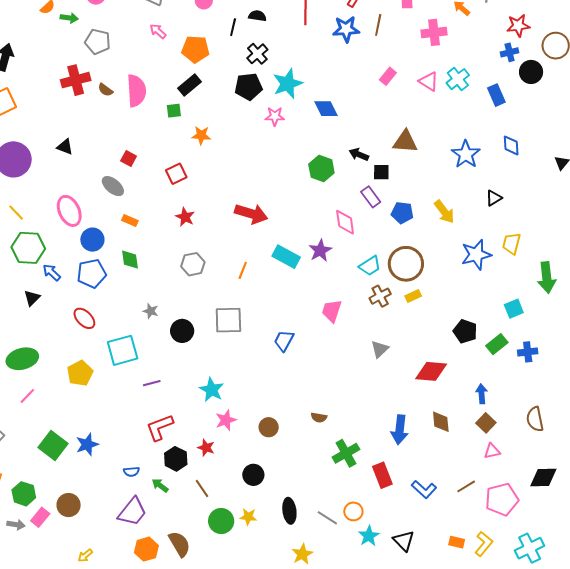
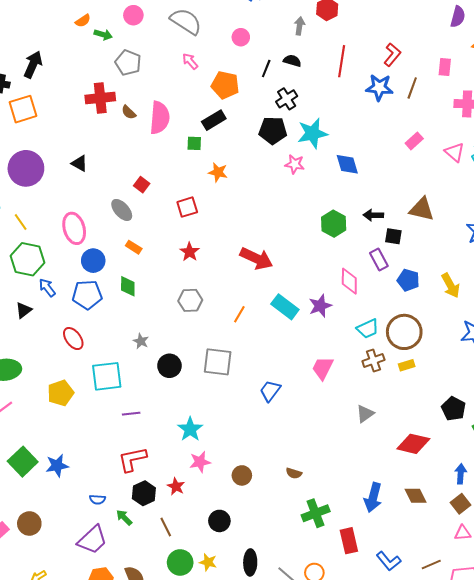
black arrow: (359, 154) -> (373, 215), turned -30
brown diamond: (441, 422) -> (416, 496), turned -30

